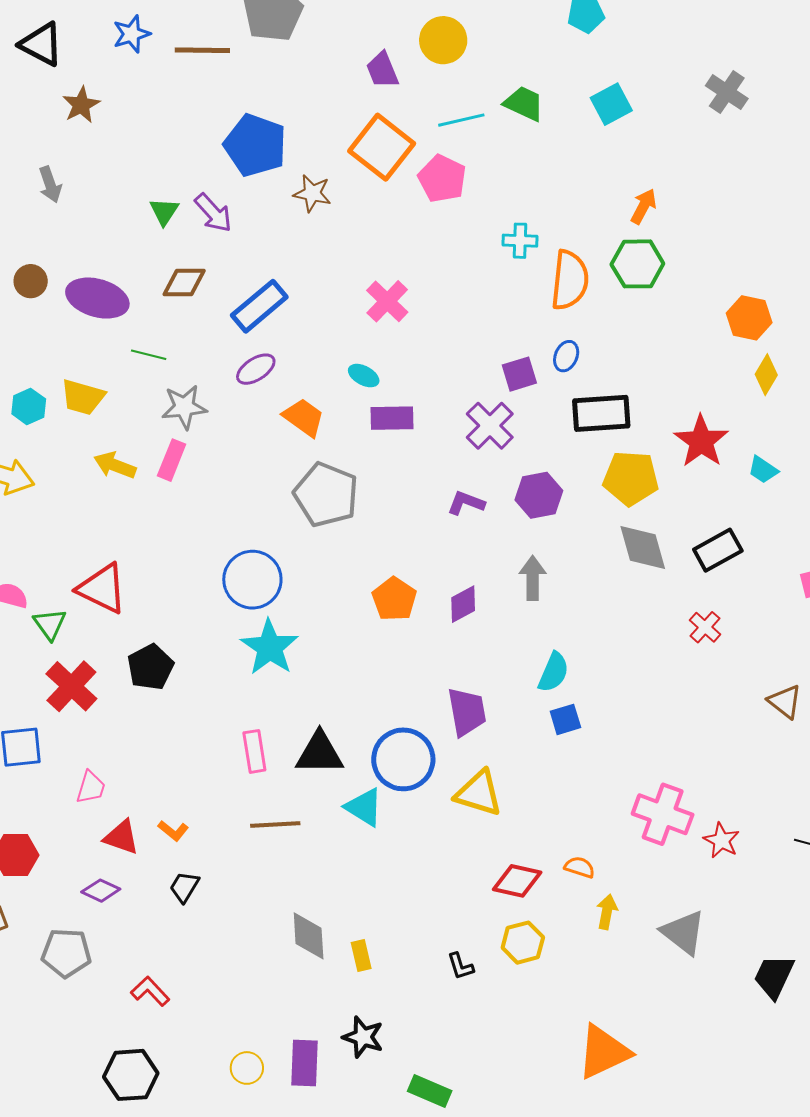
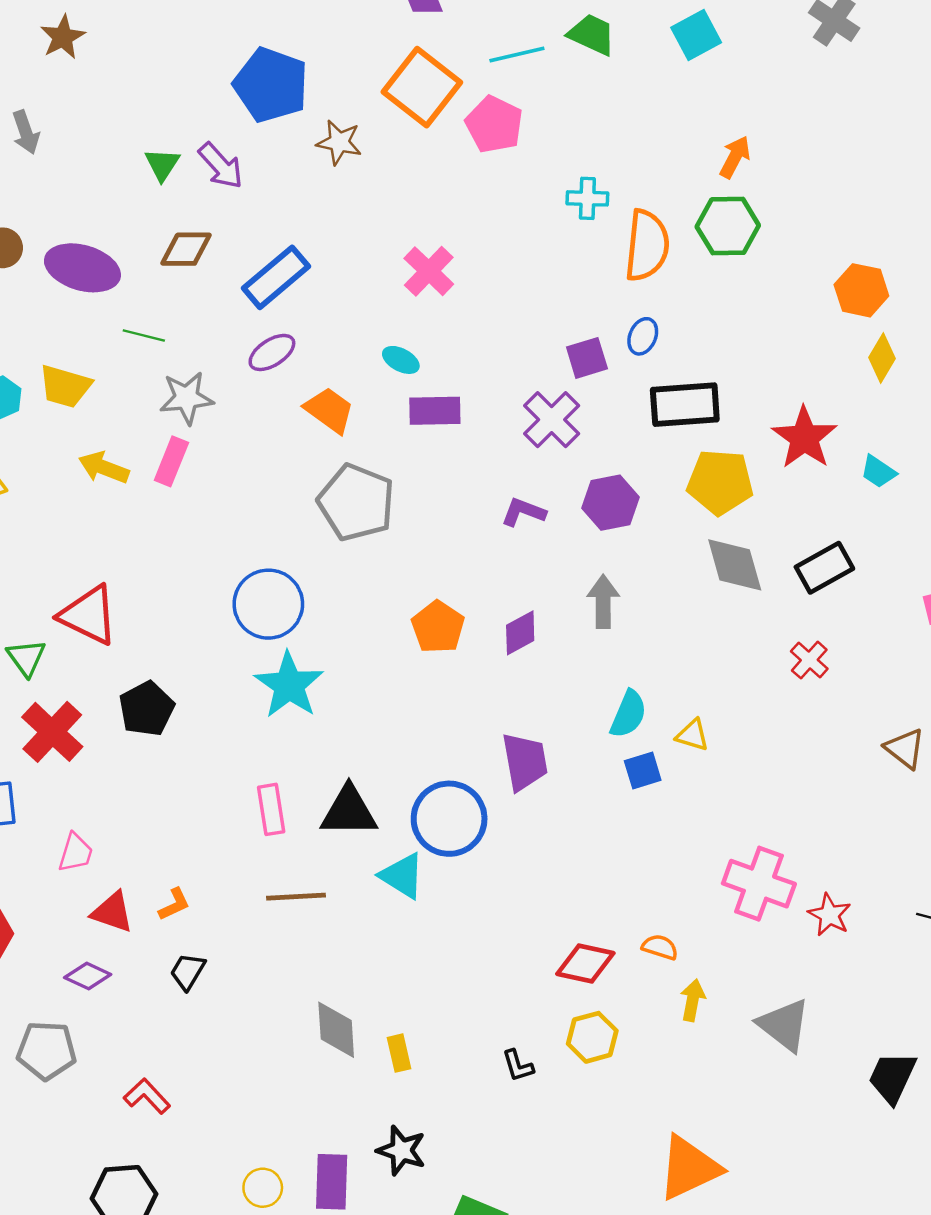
yellow triangle: (479, 793) -> (693, 735), moved, size x0.6
orange L-shape: (173, 831) -> (174, 904), turned -64

